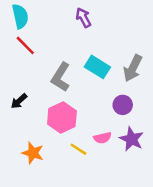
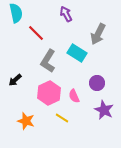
red line: (25, 45) -> (36, 33), moved
gray arrow: (133, 68) -> (98, 34), moved
pink semicircle: (102, 138) -> (74, 96), moved, turned 80

